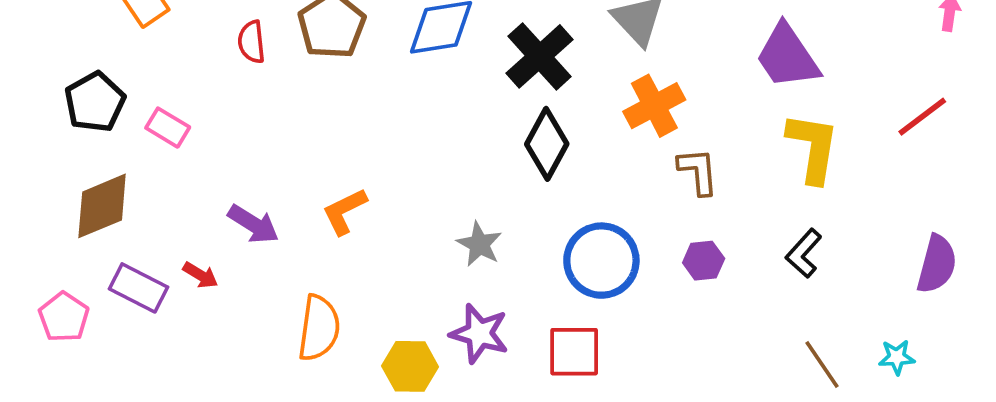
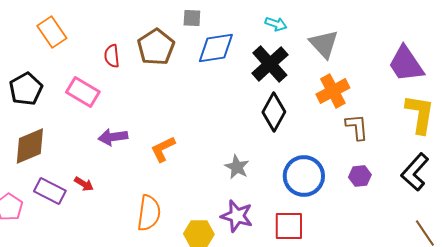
pink rectangle: (168, 128) -> (83, 92), moved, size x1.4
purple arrow: (253, 224) -> (113, 137), moved, turned 140
black L-shape: (804, 253) -> (415, 172), size x1.4

